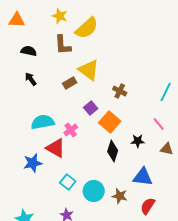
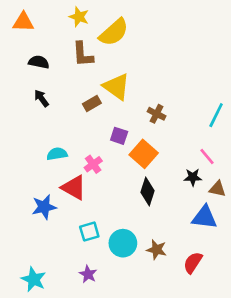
purple square: (91, 108) -> (119, 136), turned -32
cyan semicircle: (43, 122) -> (57, 154), size x0.7
black star: (138, 141) -> (193, 177), moved
blue triangle: (143, 177) -> (204, 217), moved
cyan square: (68, 182) -> (89, 232), turned 35

